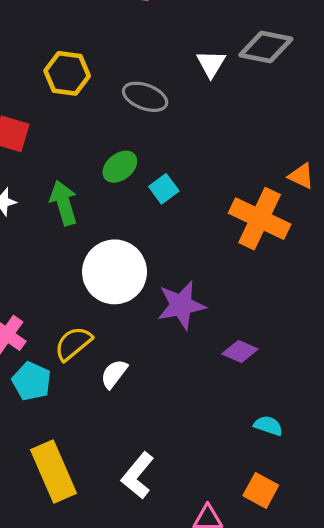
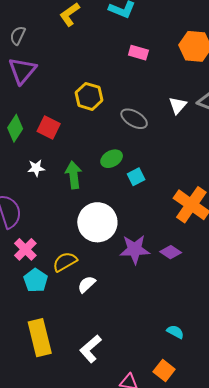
purple diamond: (240, 351) -> (171, 252), moved

